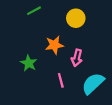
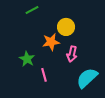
yellow circle: (76, 18) -> (66, 27), moved
pink line: (61, 80) -> (44, 75), moved

